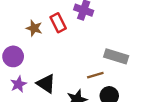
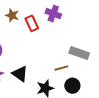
brown star: (34, 28) -> (12, 15), moved

